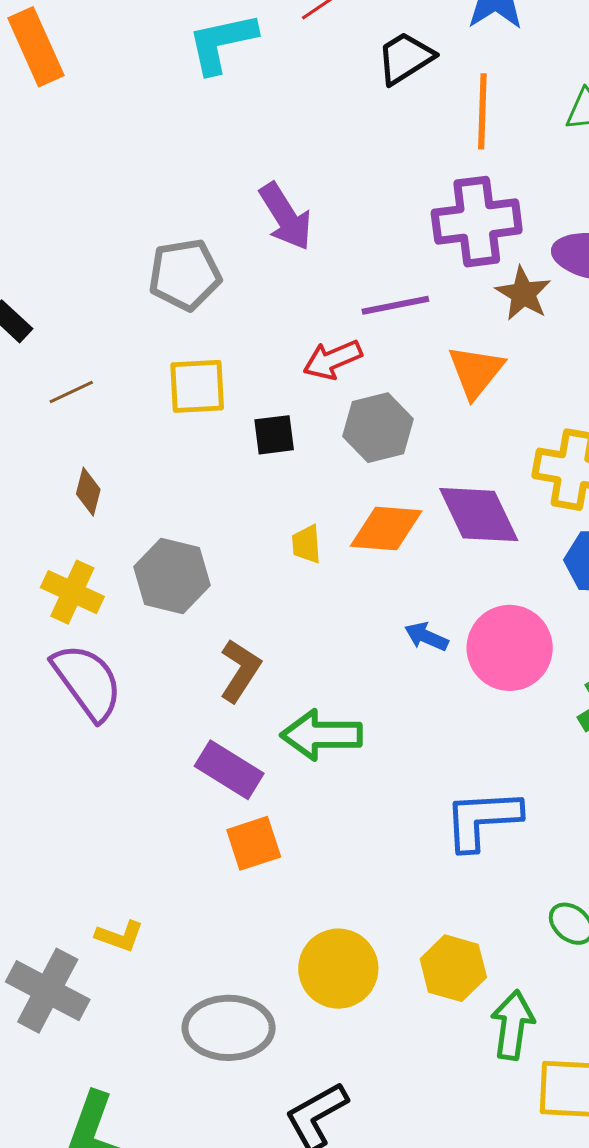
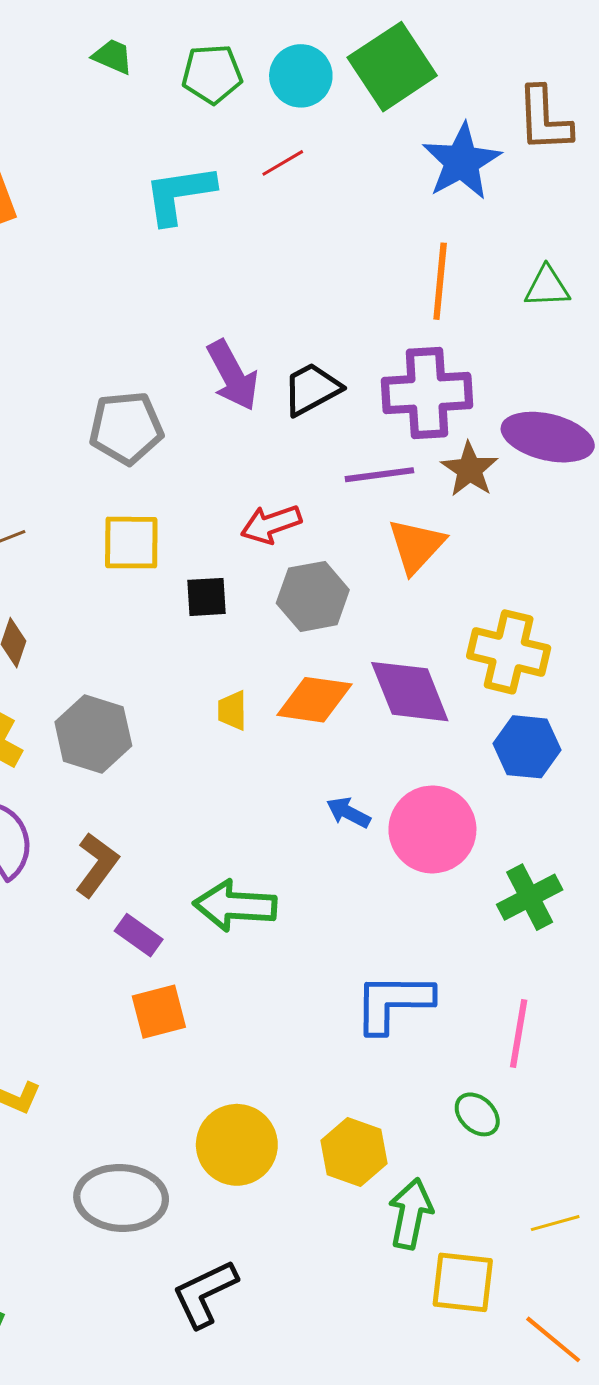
black trapezoid: (405, 58) -> (312, 389), moved
purple line: (395, 305) -> (379, 475), moved
brown L-shape: (240, 671) -> (97, 865), moved
purple rectangle: (229, 770) -> (139, 935), size x0.7

